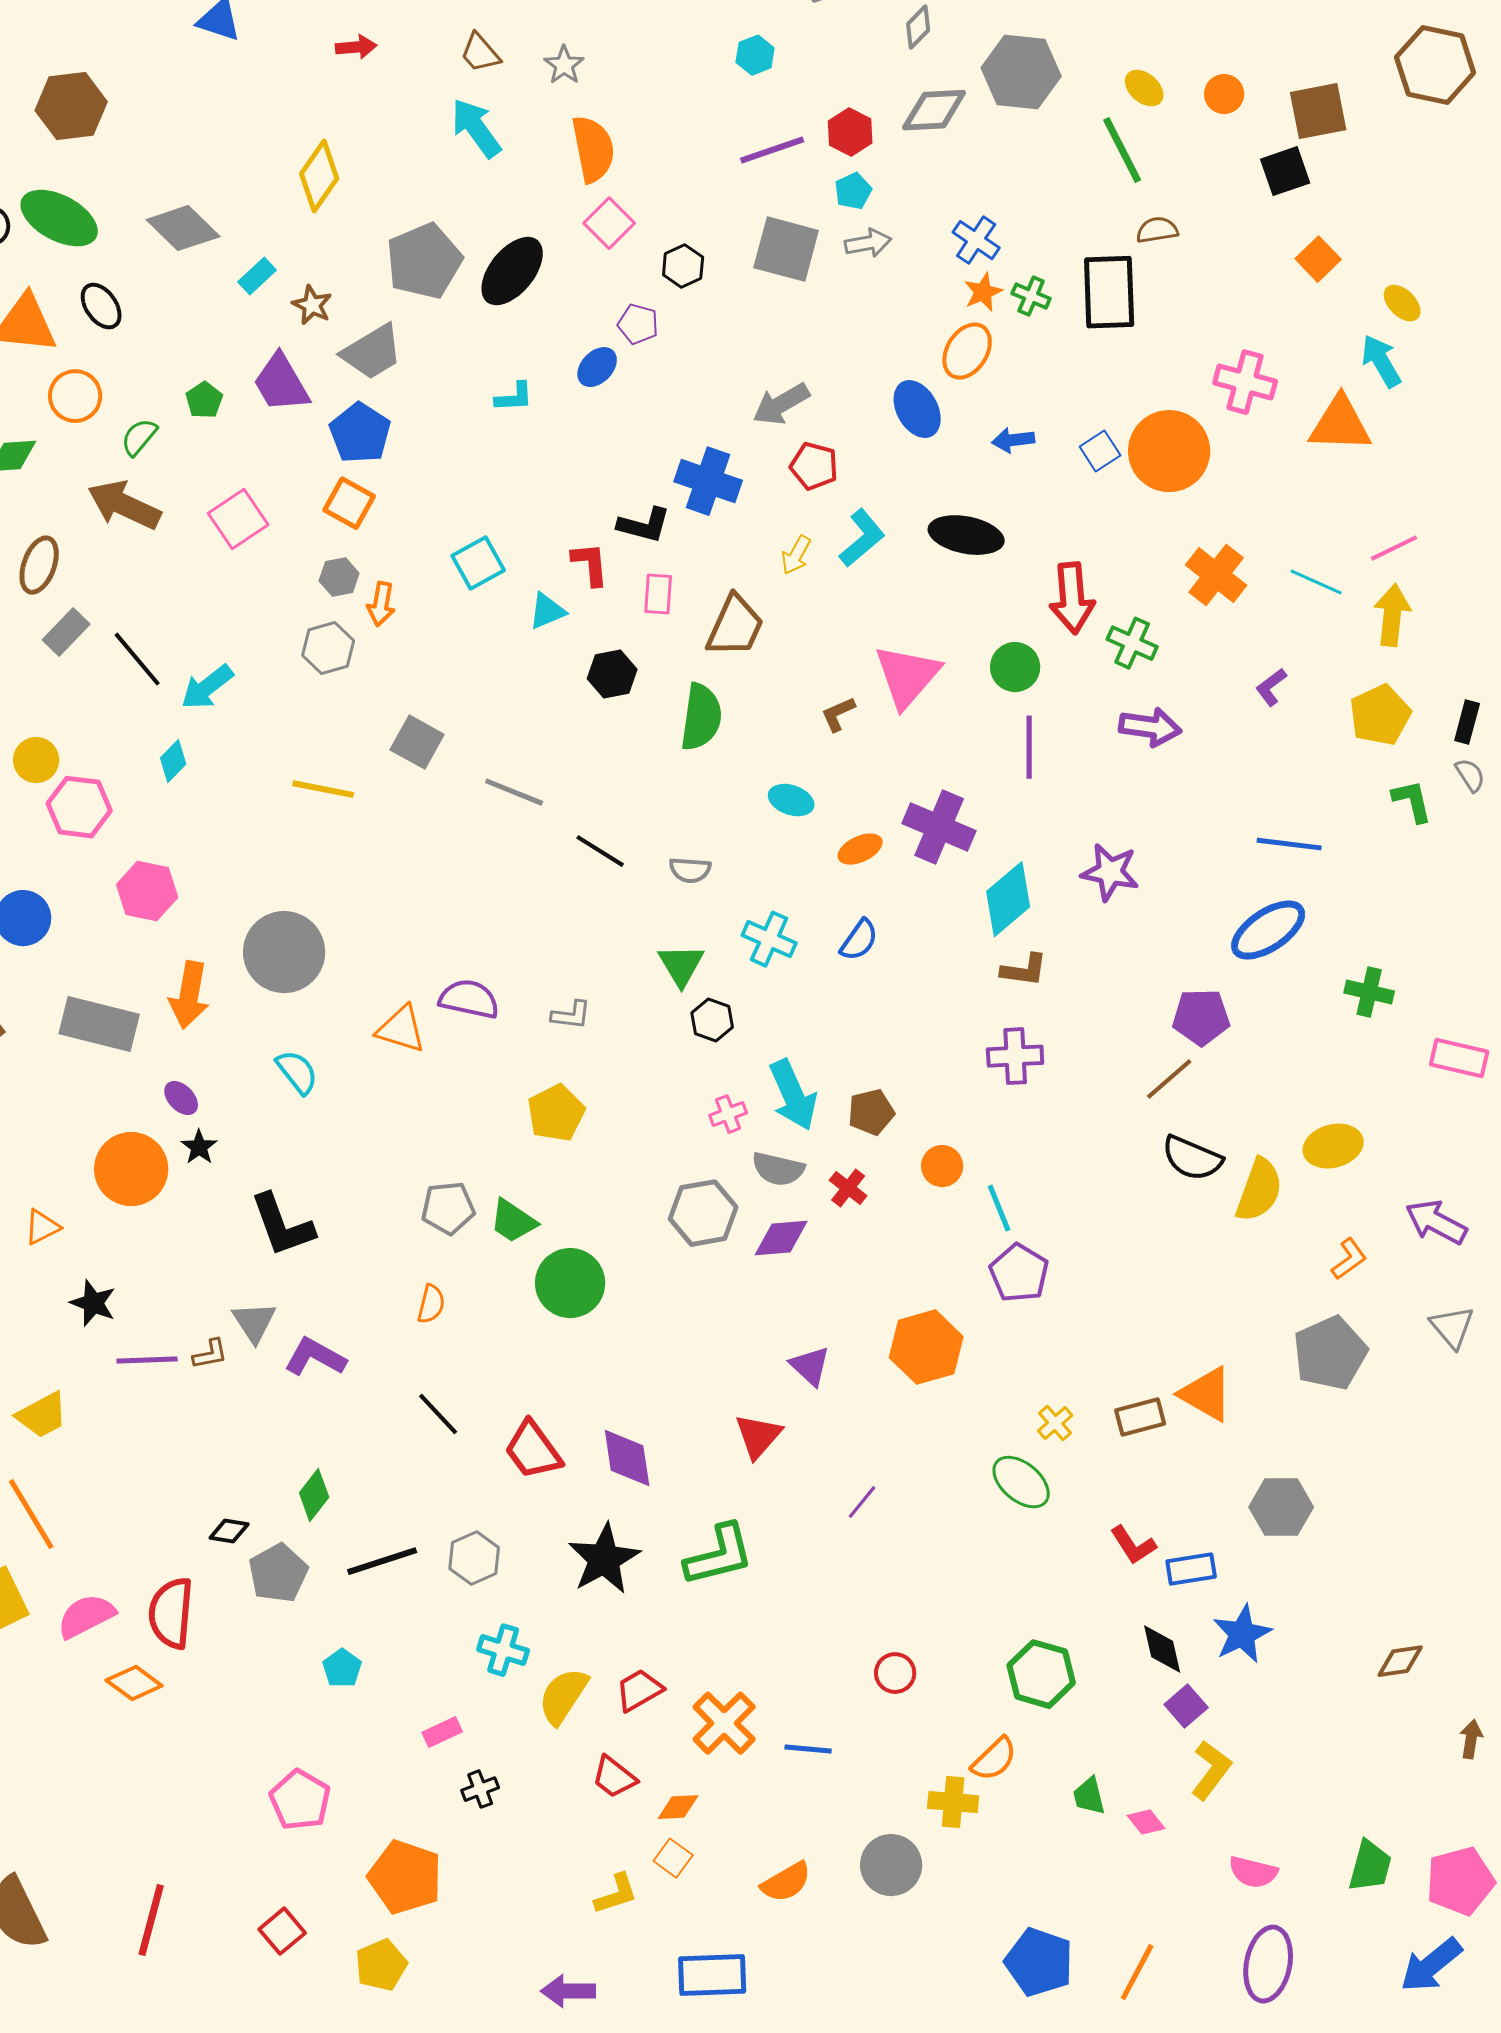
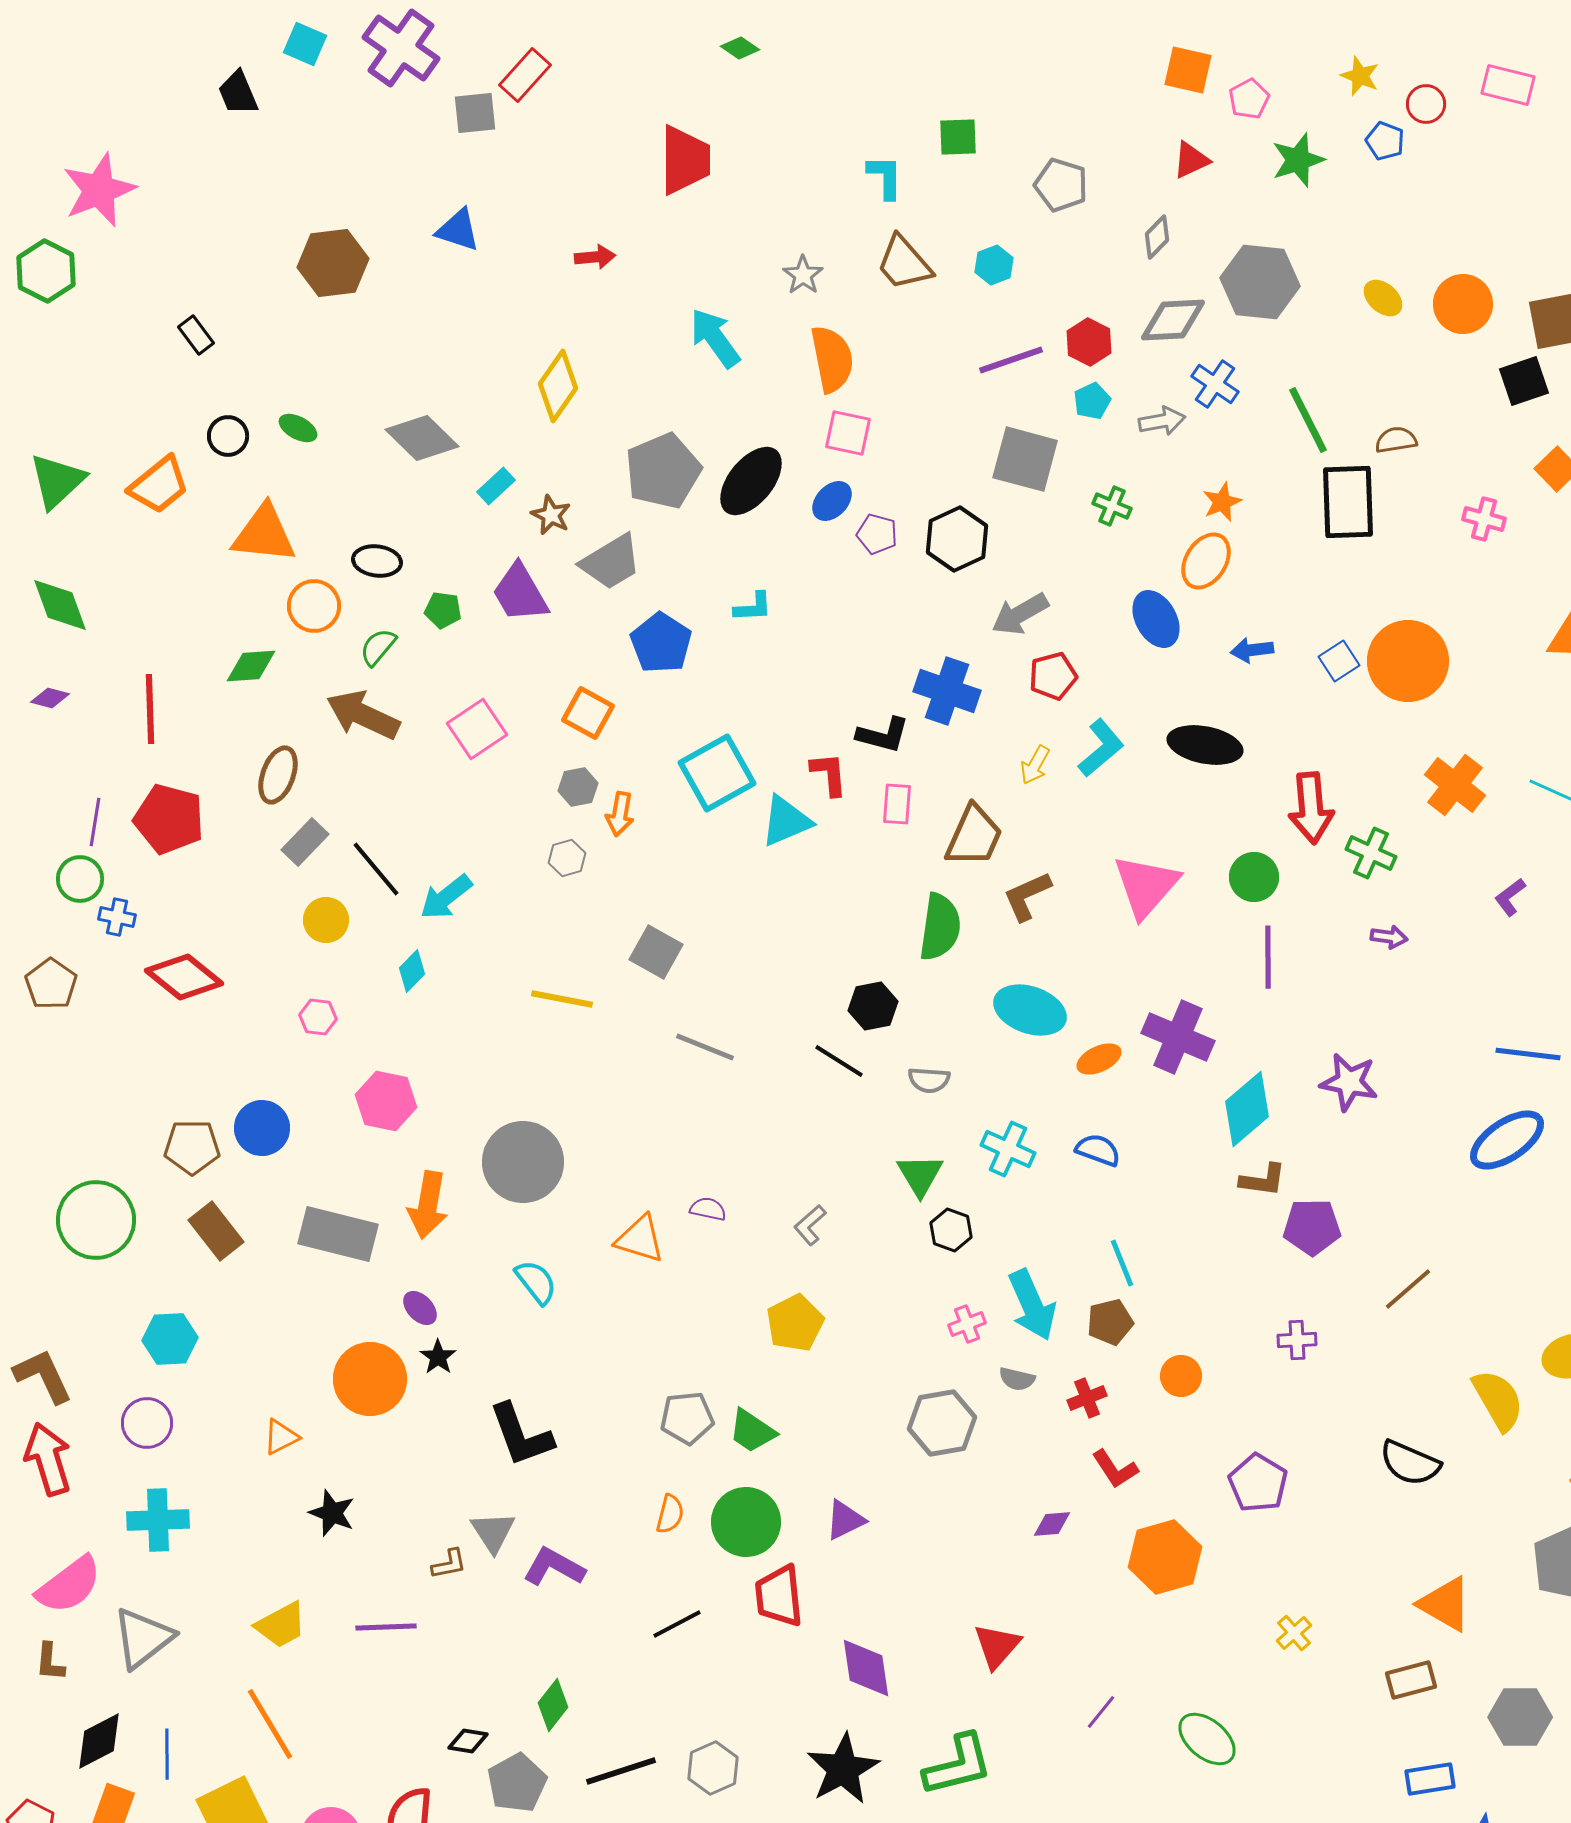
brown trapezoid: (480, 53) -> (904, 263), moved, size x1.4
orange circle: (1224, 94) -> (1463, 304), size x1.5
brown hexagon: (71, 106) -> (333, 263), moved
green line: (1122, 150) -> (1308, 420), moved
green ellipse: (59, 218) -> (298, 428), size x0.5
pink square: (609, 223) -> (848, 433), turned -33
blue cross: (976, 240) -> (1215, 384), moved
gray arrow: (868, 243) -> (1162, 421), moved
black hexagon: (683, 266) -> (957, 539), moved, size x1.5
green cross: (1031, 296) -> (1112, 506), moved
black ellipse: (101, 306) -> (377, 561), moved, turned -48
blue ellipse: (597, 367) -> (832, 501), moved
pink cross: (1245, 382) -> (1484, 519), moved, size x0.7
green pentagon: (204, 400) -> (443, 610), turned -30
blue pentagon: (360, 433) -> (661, 643), moved
red pentagon: (814, 466) -> (1053, 676), turned -30
cyan square: (478, 563) -> (717, 773), size x1.4
cyan triangle: (547, 611) -> (786, 821), size x1.4
gray hexagon: (328, 648) -> (567, 858), size x0.7
black hexagon: (612, 674) -> (873, 1006), moved
brown L-shape: (838, 714) -> (1027, 896), moved, size x1.4
purple arrow: (1150, 727) -> (1389, 937), size x0.6
yellow circle: (36, 760) -> (326, 920), moved
gray line: (514, 792) -> (705, 1047), moved
cyan ellipse: (791, 800) -> (1030, 1010), size x1.6
pink hexagon: (79, 807) -> (318, 1017), size x0.6
blue semicircle: (859, 940) -> (1098, 1150), turned -105
purple semicircle: (469, 999) -> (708, 1209), size x0.6
gray L-shape: (571, 1015) -> (810, 1225), turned 132
purple pentagon: (1201, 1017) -> (1312, 1227), moved
purple cross: (1015, 1056) -> (1297, 1340), moved, size x0.7
black semicircle: (1192, 1158) -> (1410, 1463), moved
gray semicircle: (778, 1169) -> (1017, 1379), size x0.7
red cross: (848, 1188) -> (1087, 1398), turned 30
yellow semicircle: (1259, 1190) -> (1498, 1400), turned -50
cyan line: (999, 1208) -> (1122, 1263), moved
purple diamond: (781, 1238) -> (1052, 1524), moved, size x0.7
green circle: (570, 1283) -> (746, 1522), moved
purple line: (147, 1360) -> (386, 1627), moved
purple triangle: (810, 1366) -> (845, 1520), moved, turned 51
black line: (438, 1414) -> (677, 1624), turned -75
brown rectangle: (1140, 1417) -> (1411, 1680), moved
red trapezoid: (533, 1450) -> (779, 1596), moved, turned 30
green ellipse: (1021, 1482) -> (1207, 1739), moved
red L-shape: (1133, 1545) -> (1115, 1469), moved

